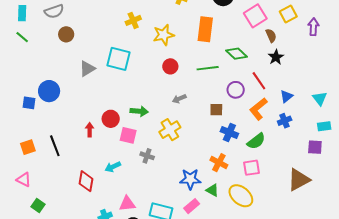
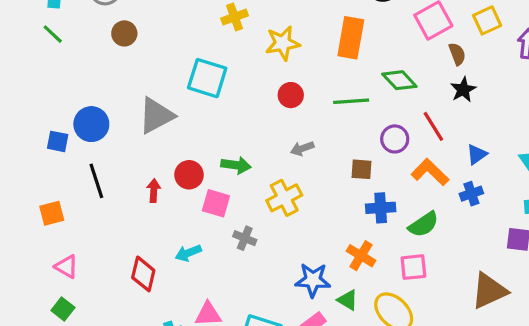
gray triangle: (87, 69) -> (156, 116), moved, size x1.4
orange L-shape: (258, 109) -> (430, 172), turned 80
blue cross: (229, 133) -> (381, 208), turned -30
black line: (55, 146) -> (96, 181), moved
pink triangle: (24, 180) -> (66, 267), moved

